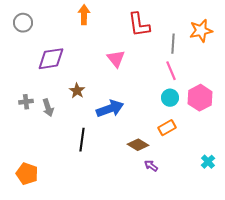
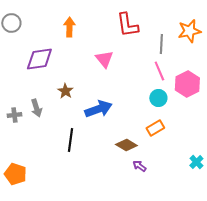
orange arrow: (84, 15) -> (69, 27), moved
pink hexagon: (200, 98) -> (187, 84), moved
gray cross: (26, 102) -> (14, 115), moved

